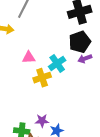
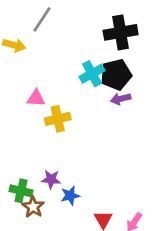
pink triangle: (29, 57) -> (36, 98), moved
cyan cross: (57, 63) -> (92, 74), moved

